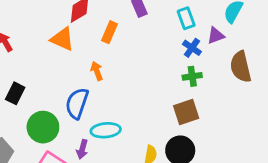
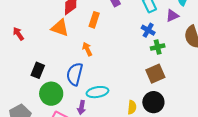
blue cross: (192, 48) -> (148, 30), moved
black rectangle: (15, 93) -> (38, 70), moved

